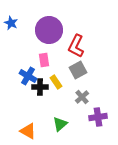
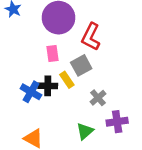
gray square: (78, 70) -> (81, 65), moved
blue cross: (28, 76) -> (31, 92), moved
green triangle: (60, 124) -> (85, 131), moved

